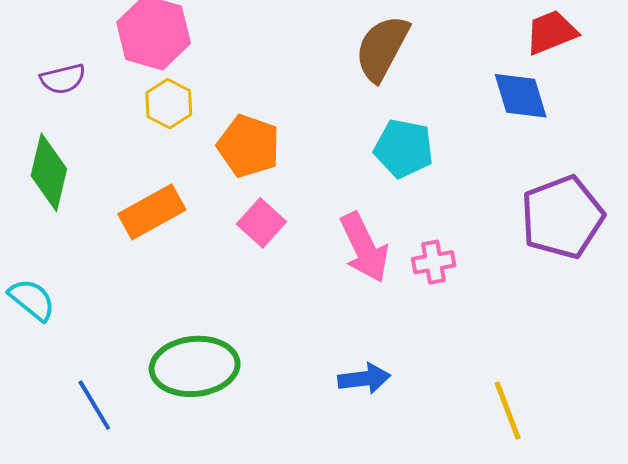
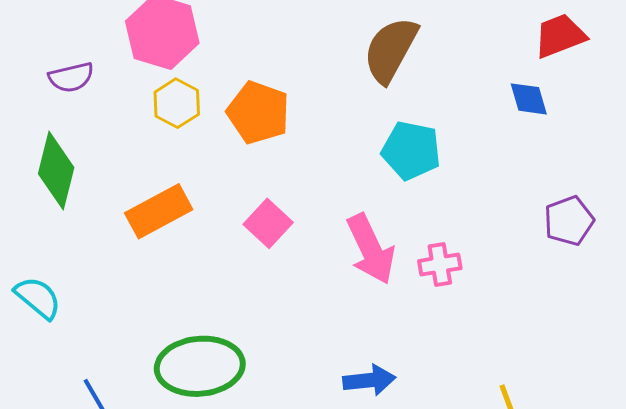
blue diamond: (521, 96) -> (529, 99), size x0.7
orange pentagon: (249, 146) -> (258, 113), moved
purple pentagon: (562, 217) -> (569, 221), size x0.6

